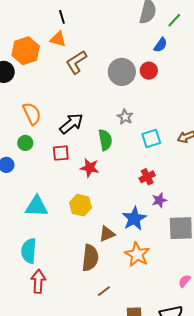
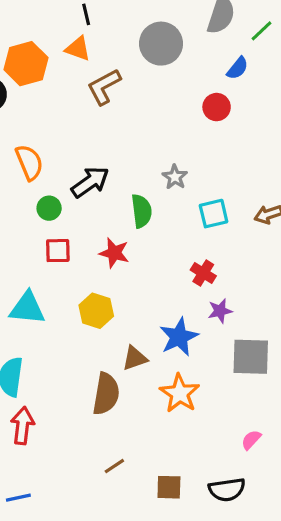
gray circle: (122, 72) -> (161, 44), moved
green circle: (25, 143) -> (49, 208), moved
red square: (61, 153) -> (58, 251), moved
red cross: (147, 177) -> (203, 273), turned -35
brown line: (104, 291) -> (114, 466), moved

